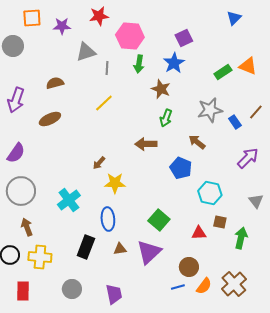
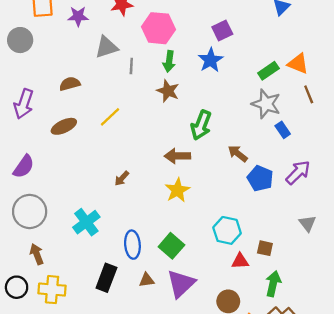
brown star: (161, 89) -> (168, 91), moved
yellow line: (104, 103) -> (110, 117), moved
gray star: (210, 110) -> (266, 104), moved, turned 30
brown line: (256, 112) -> (309, 94), moved, turned -63
green arrow: (166, 118) -> (201, 125), size x1.4
blue pentagon: (181, 168) -> (260, 178), moved
yellow star: (115, 183) -> (177, 190), moved, turned -30
cyan hexagon: (210, 193) -> (227, 230), moved
green square: (159, 220) -> (171, 246), moved
green arrow: (241, 238) -> (273, 284), moved

